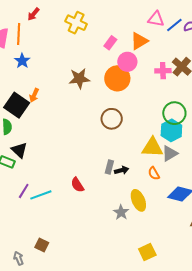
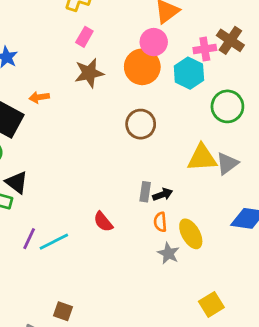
pink rectangle: (110, 43) -> (84, 37), moved
orange arrow: (34, 95) -> (39, 97), moved, turned 64
cyan hexagon: (171, 130) -> (189, 73), moved
orange semicircle: (154, 173) -> (160, 222), moved, turned 32

